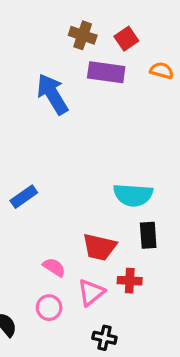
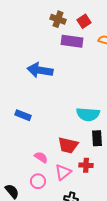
blue arrow: (52, 94) -> (40, 70), moved, turned -50
blue rectangle: (24, 197) -> (23, 115), turned 56

